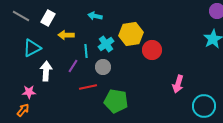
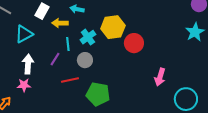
white rectangle: (48, 18) -> (42, 11), moved
yellow arrow: (66, 35) -> (60, 23), moved
cyan triangle: (32, 48) -> (24, 34), moved
pink star: (29, 92) -> (24, 85), moved

